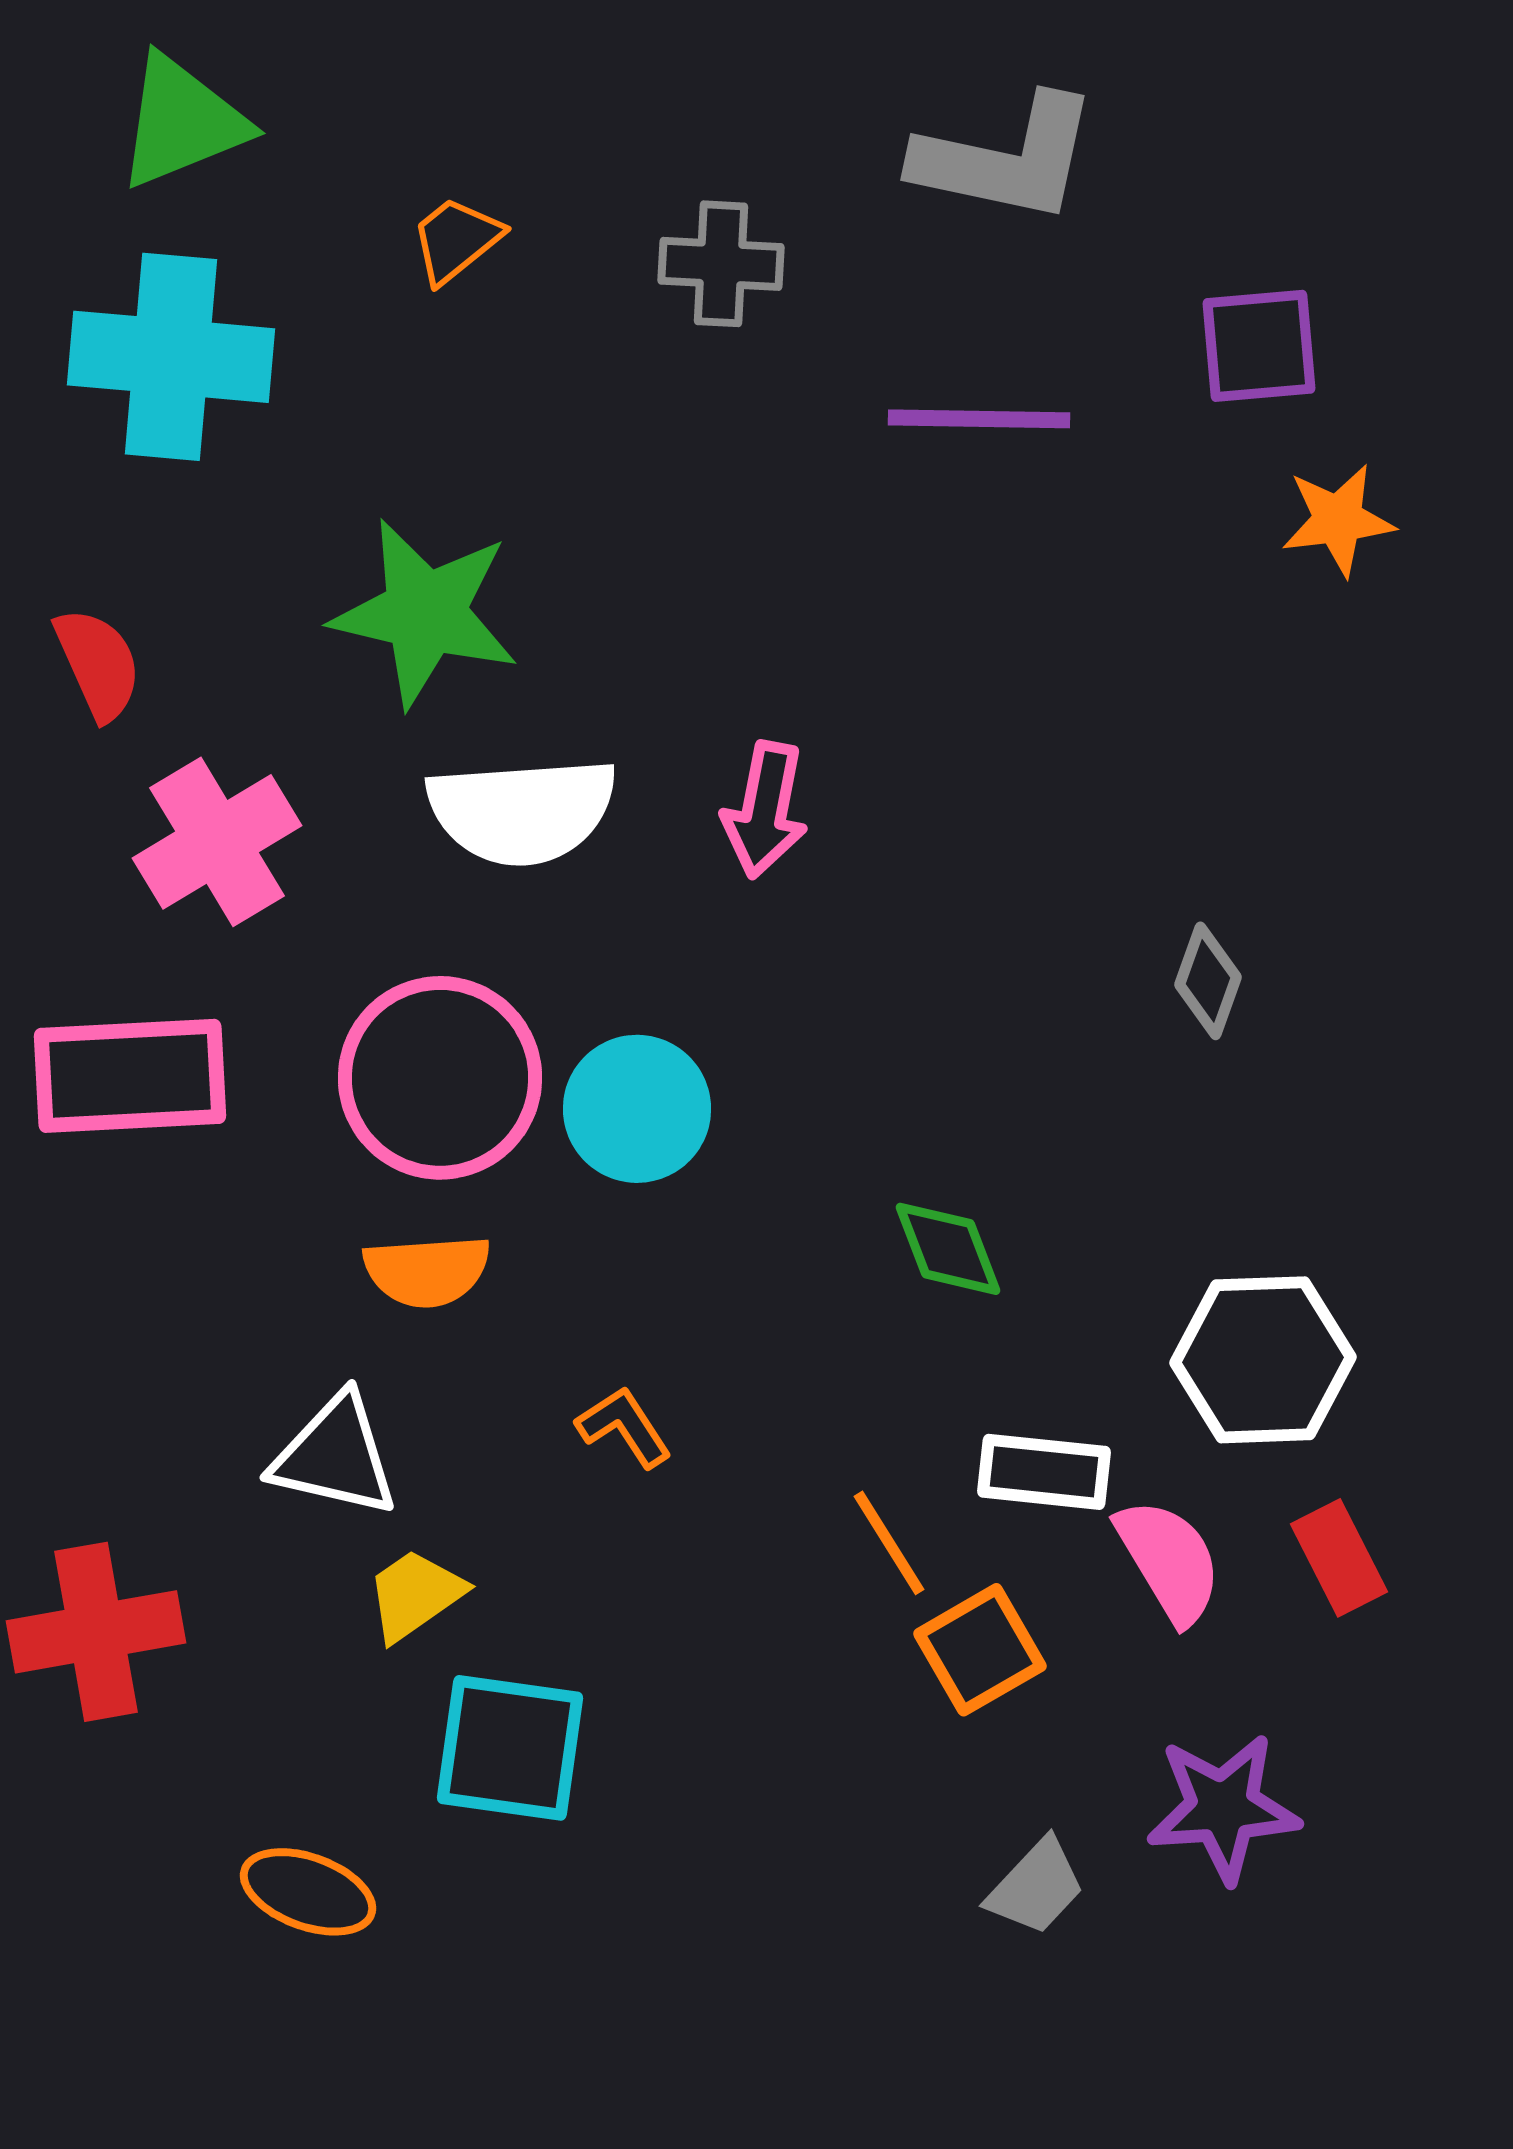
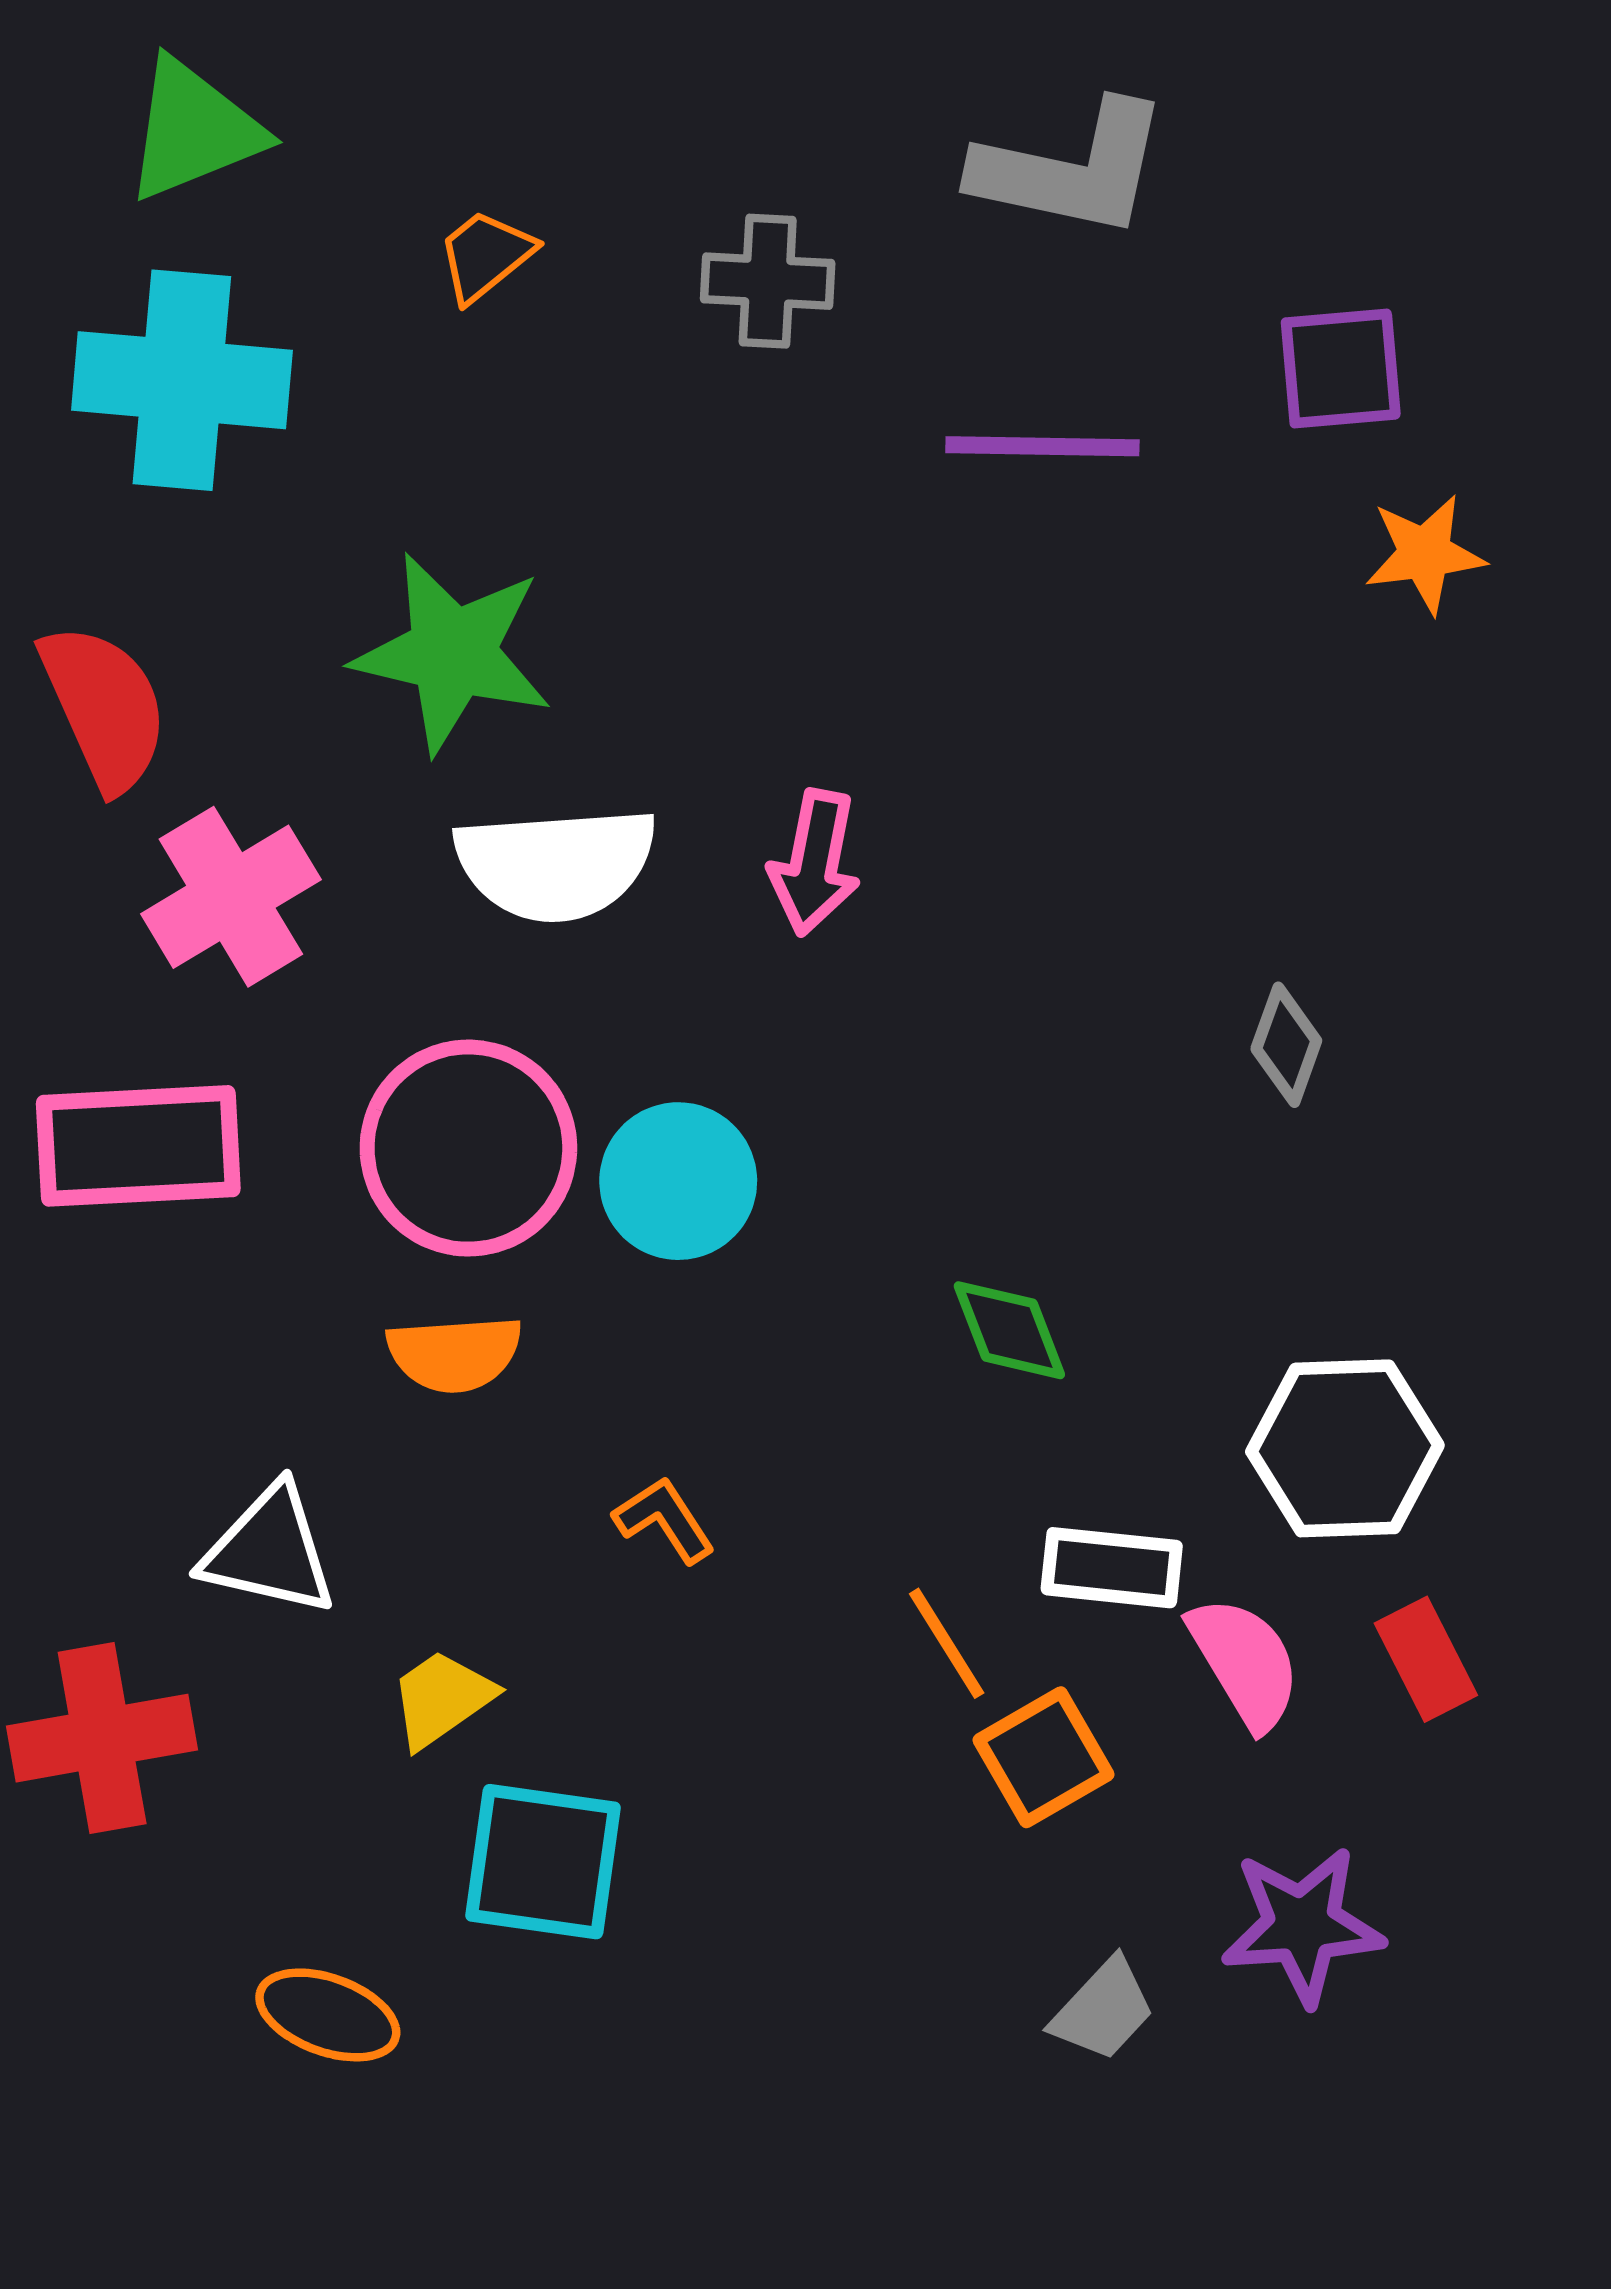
red semicircle: (98, 664) -> (104, 707), size x1.4
white triangle: (335, 1456) -> (269, 1551), moved

